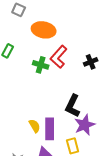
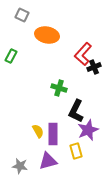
red L-shape: (59, 57) -> (83, 54), moved
green cross: (41, 65) -> (59, 88), moved

